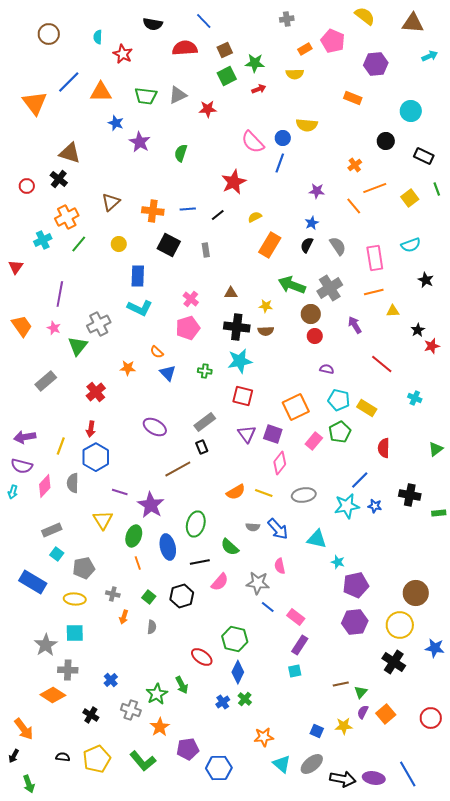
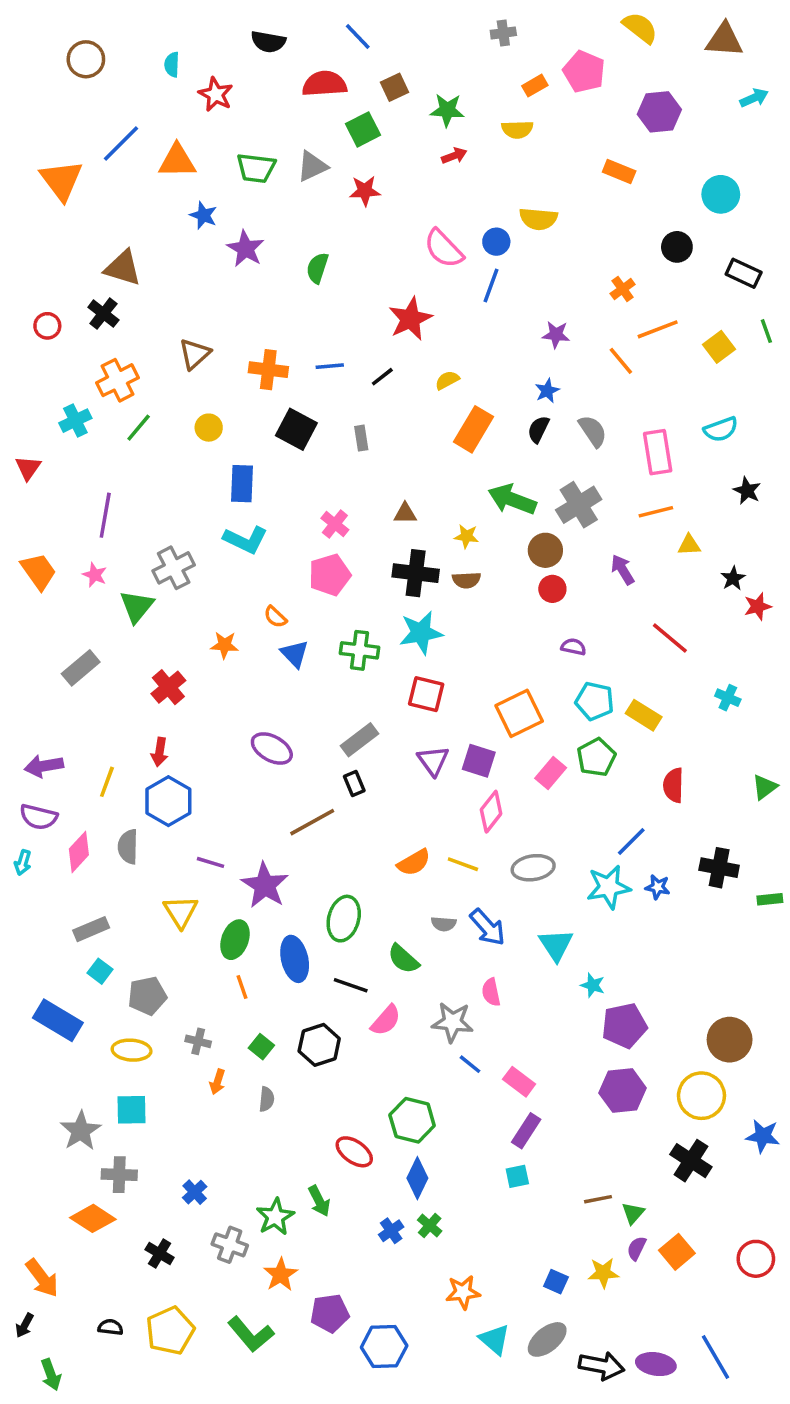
green square: (227, 76) -> (363, 129), moved
green cross: (205, 371) -> (360, 650), size x1.5
cyan triangle: (317, 539) -> (556, 945), turned 45
black line: (200, 562) -> (351, 985), turned 30

